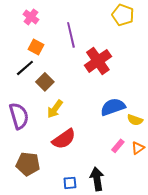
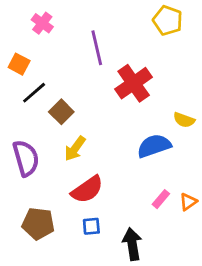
orange square: (36, 47) -> (19, 64), moved
yellow semicircle: (135, 120) -> (184, 120), moved
blue square: (70, 183) -> (91, 226), moved

